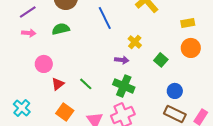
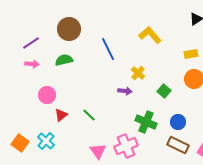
green cross: (124, 86) -> (146, 122), moved
cyan cross: (22, 108) -> (46, 141), moved
orange square: (65, 112) -> (20, 143), moved

